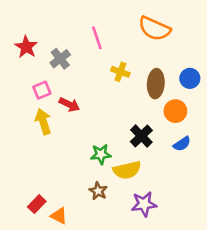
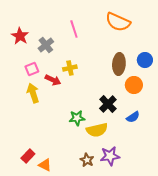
yellow cross: (120, 72) -> (70, 68), moved, turned -32
blue semicircle: (182, 144) -> (133, 117), moved
brown star: (98, 191) -> (87, 160), moved

